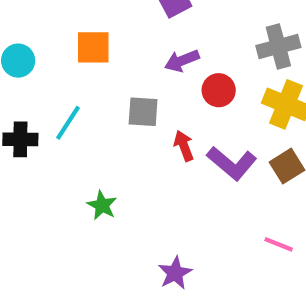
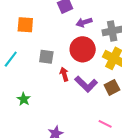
purple arrow: (182, 61) -> (84, 22), moved
red circle: (219, 90) -> (83, 49), size x1.6

